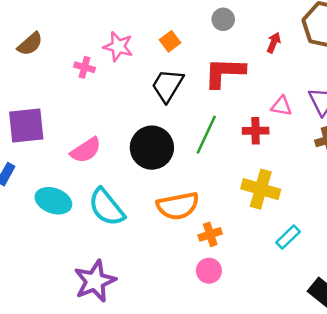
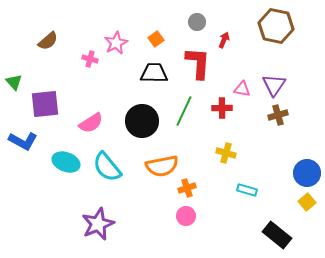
red arrow: (274, 43) -> (224, 40), moved
pink star: (118, 47) -> (116, 43), turned 30
red L-shape: (224, 72) -> (198, 63), turned 92
black trapezoid: (167, 85) -> (154, 73), turned 60
yellow cross: (261, 189) -> (226, 153), size x0.7
cyan rectangle: (288, 237) -> (247, 190), turned 60

